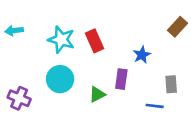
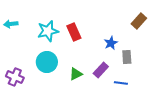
cyan star: (61, 40) -> (48, 31), turned -30
purple rectangle: (121, 79) -> (101, 70), moved, turned 35
gray rectangle: (171, 84) -> (127, 57), moved

